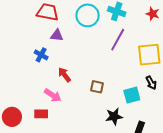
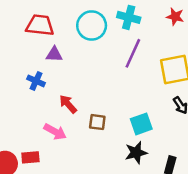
brown square: (97, 87) -> (97, 122), moved
cyan square: (132, 95) -> (141, 124), moved
red rectangle: (41, 114) -> (30, 157), moved

